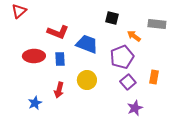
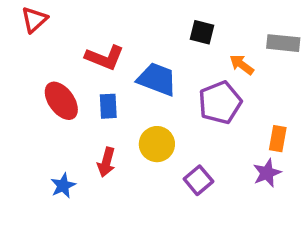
red ellipse: (34, 56) -> (61, 101), turned 55
purple square: (128, 82) -> (198, 180), moved
purple star: (135, 108) -> (267, 173), moved

